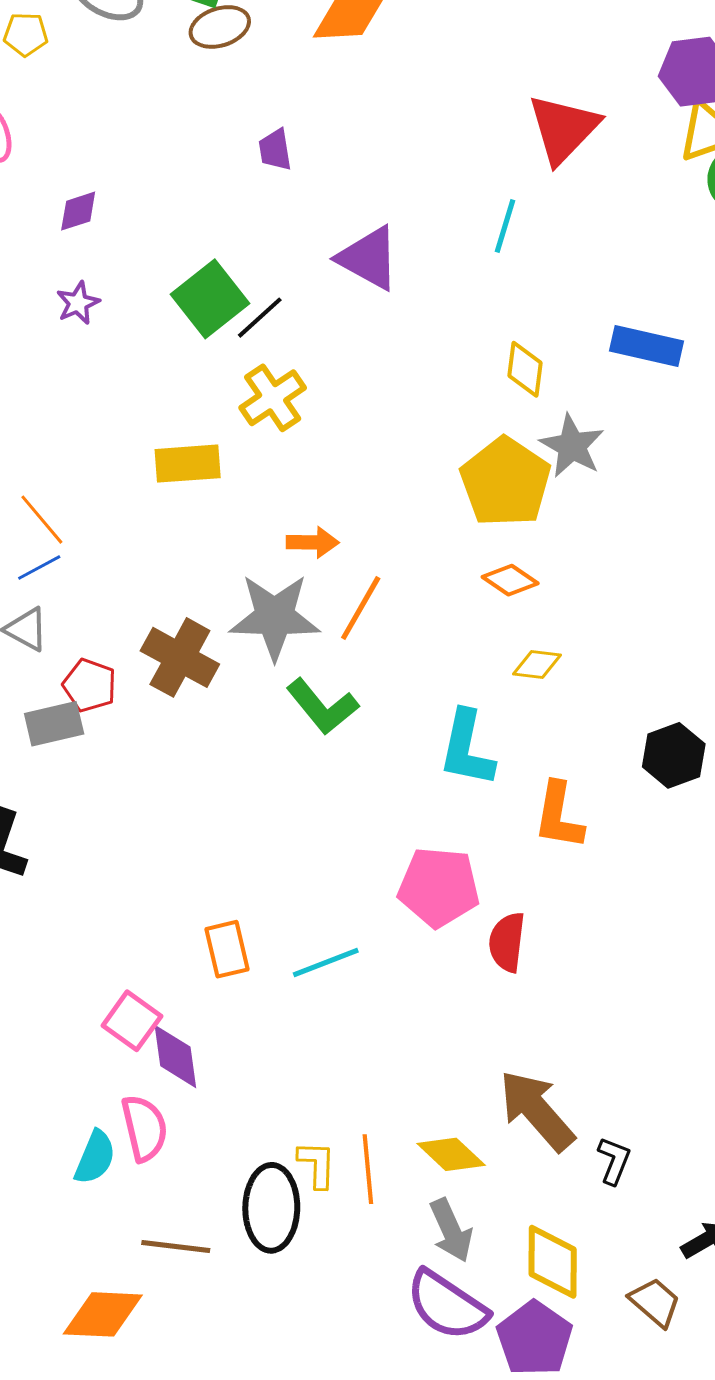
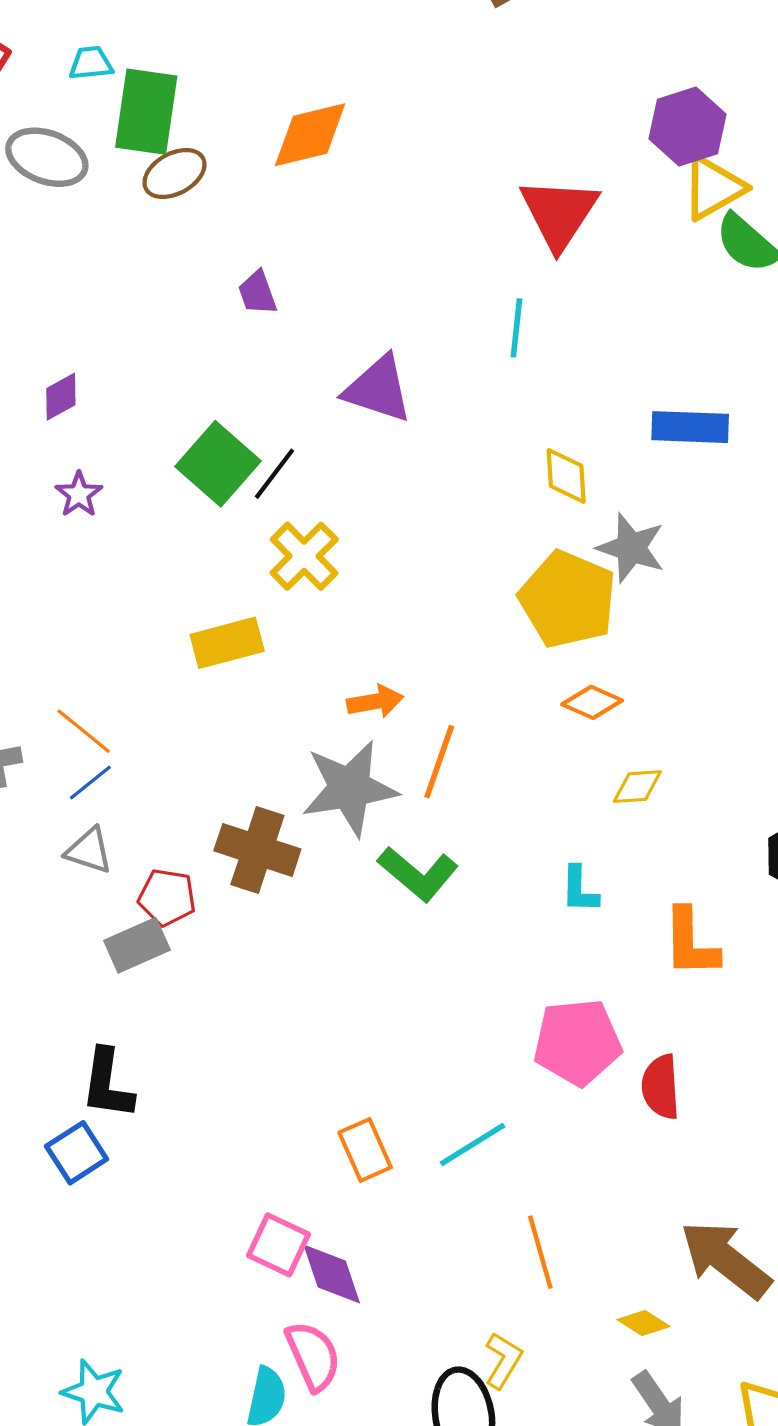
cyan L-shape: (467, 749) -> (580, 890), size x0.6
yellow diamond: (451, 1154) -> (643, 1323), size x0.7
yellow L-shape: (317, 1164) -> (503, 1360), turned 40
orange line: (368, 1169) -> (540, 1252), moved

